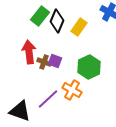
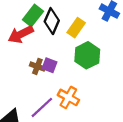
red arrow: (29, 52) -> (21, 34), moved, turned -110
green hexagon: (89, 67) -> (87, 55), moved

